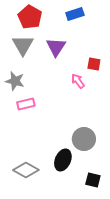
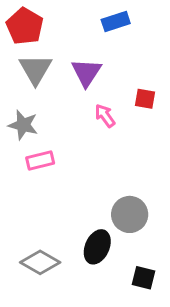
red pentagon: (30, 17) -> (25, 26), moved
pink arrow: (78, 81) -> (105, 116), moved

